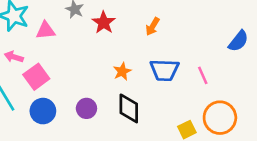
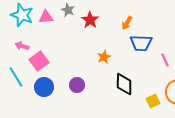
pink triangle: (46, 30) -> (46, 17), moved
blue trapezoid: (164, 70) -> (141, 43), moved
black diamond: (129, 108) -> (124, 84), moved

